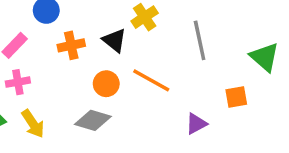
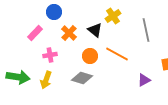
orange cross: (71, 45) -> (69, 33), turned -35
pink cross: (18, 82) -> (50, 55), moved
yellow arrow: (33, 124) -> (46, 80), turned 54

